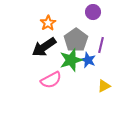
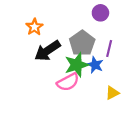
orange star: (48, 23) -> (34, 27), moved
pink semicircle: (51, 80) -> (68, 82), moved

